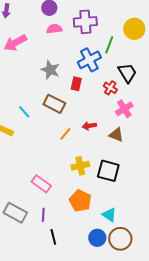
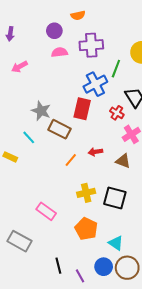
pink arrow: (15, 43) -> (19, 67), size x0.7
gray star: (50, 70) -> (41, 111), moved
red rectangle: (76, 84) -> (82, 109), size x1.5
purple line: (43, 215) -> (80, 276), moved, turned -32

